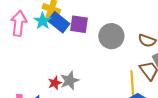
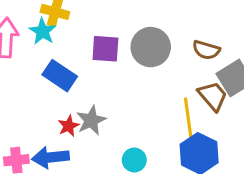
blue rectangle: (59, 22) -> (60, 76), moved
purple square: (79, 24) -> (105, 49), moved

